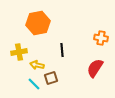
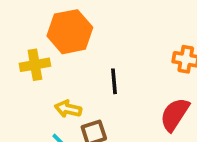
yellow cross: (19, 52) -> (35, 65), moved

